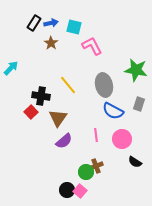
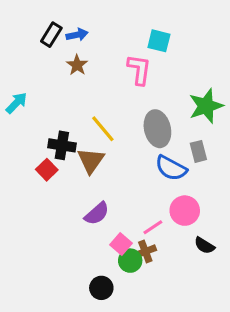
cyan square: (74, 27) -> (159, 41), moved
pink L-shape: (92, 46) -> (139, 70), turned 35
green star: (136, 70) -> (206, 106), turned -30
gray rectangle: (139, 104) -> (198, 151), moved, turned -32
brown triangle: (58, 118) -> (91, 161), moved
pink line: (96, 135) -> (153, 227), moved, turned 64
pink square: (80, 191) -> (121, 244), moved

